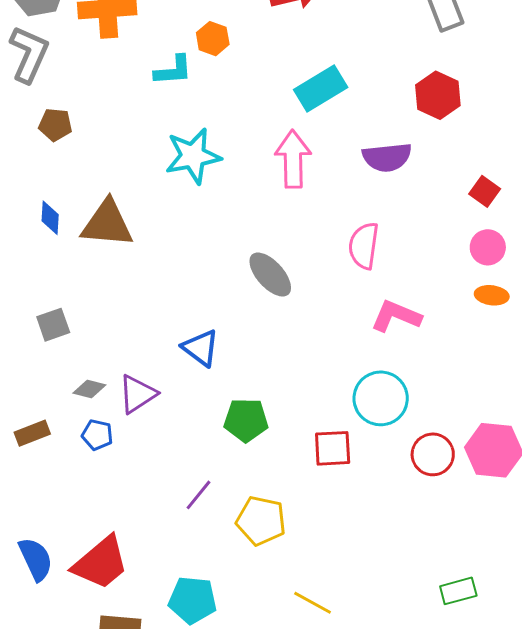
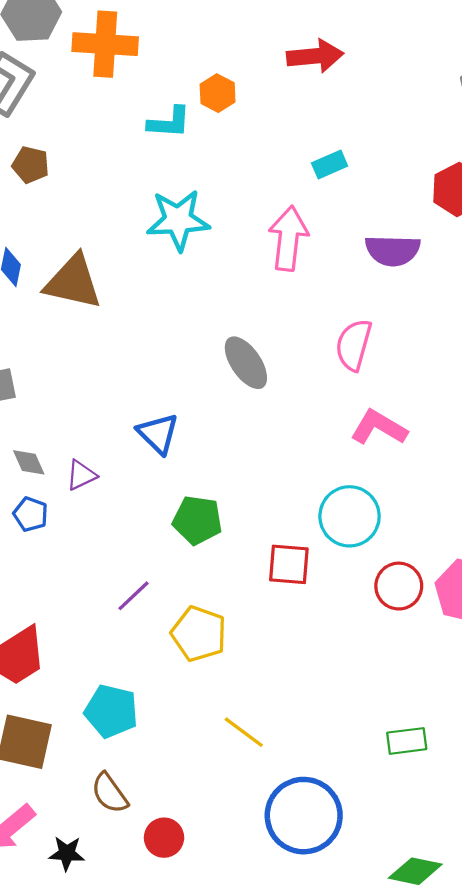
cyan rectangle: (321, 89) -> (330, 164), size x0.6
gray diamond: (89, 389) -> (29, 462), turned 44
purple triangle: (138, 394) -> (81, 475), size x0.7

